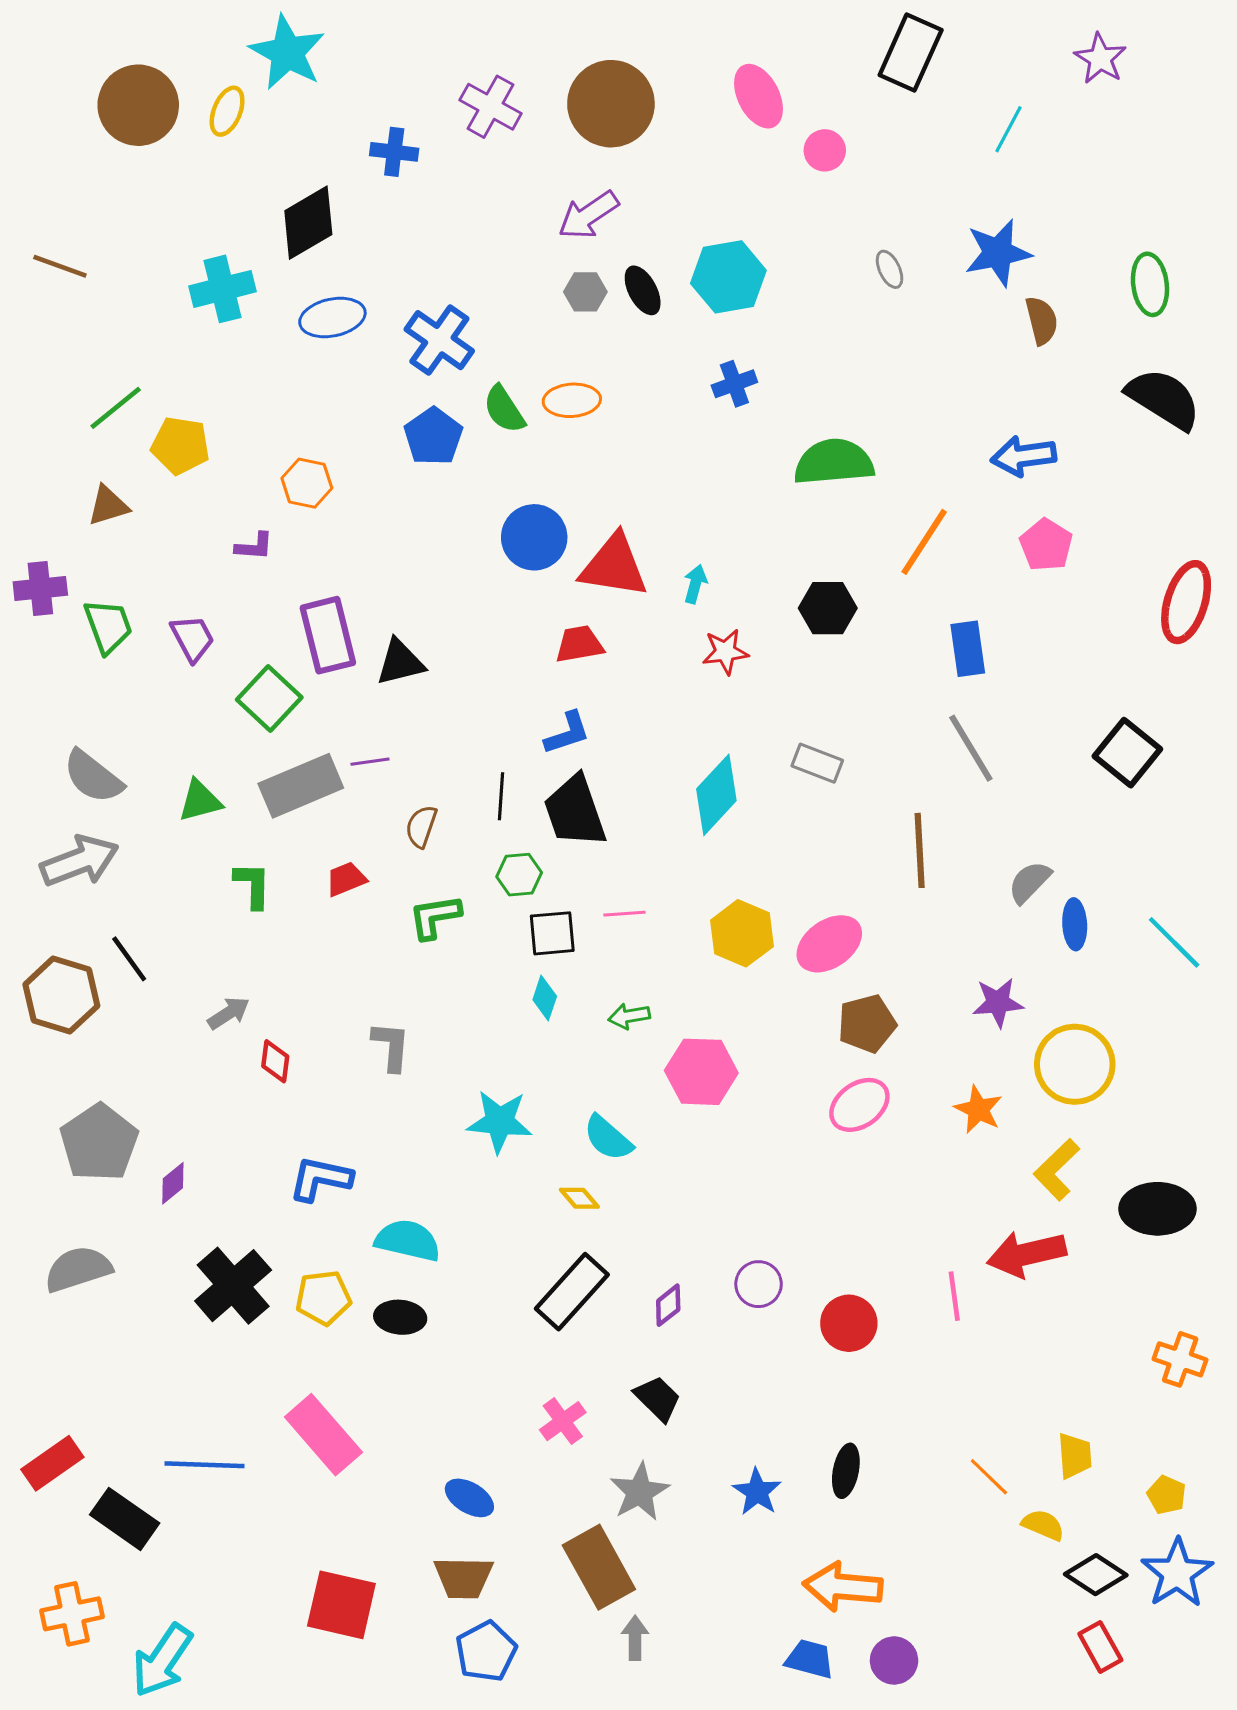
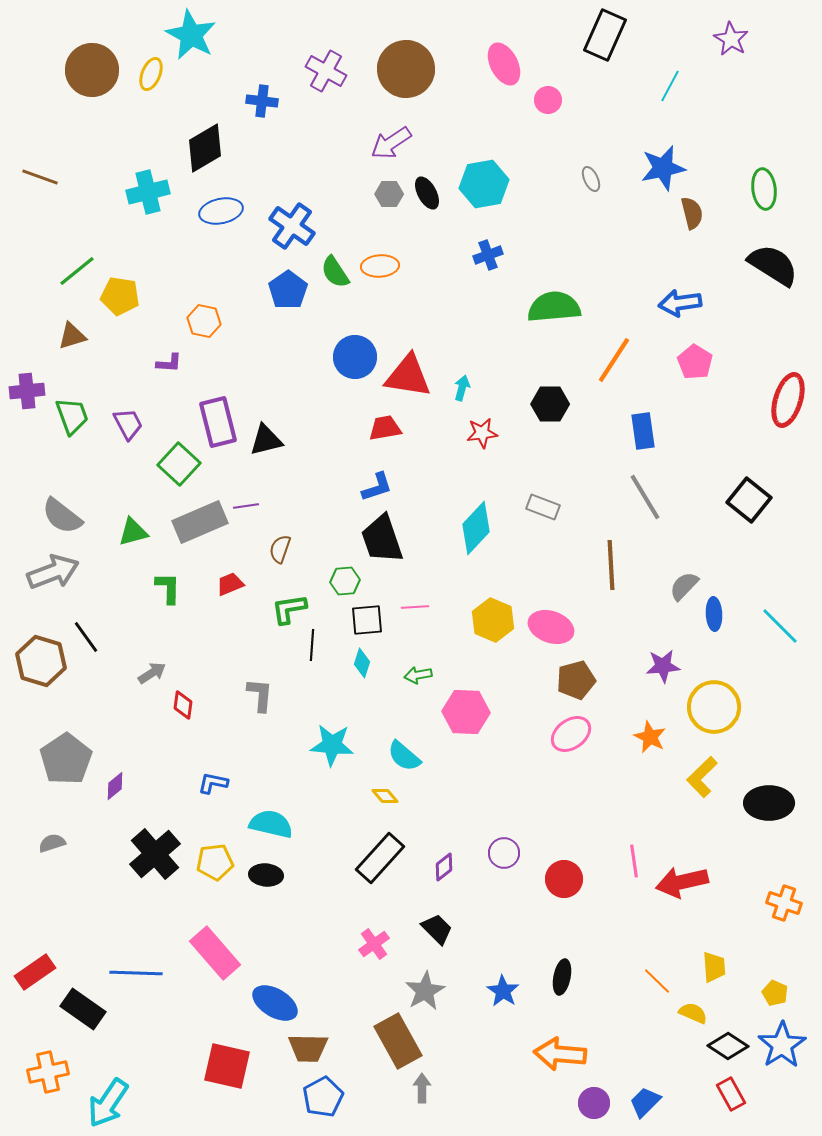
black line: (501, 796) -> (312, 645), moved
pink ellipse: (829, 944) -> (551, 627), turned 54
blue L-shape: (320, 1179) -> (213, 783), size x0.7
red arrow: (1027, 1254) -> (682, 882), moved
gray semicircle: (78, 1269) -> (52, 843), size x0.6
blue ellipse: (469, 1498) -> (275, 1003), moved, size x1.4
blue trapezoid: (810, 1659) -> (645, 1102), moved, turned -60

